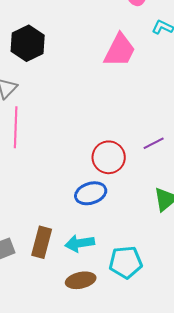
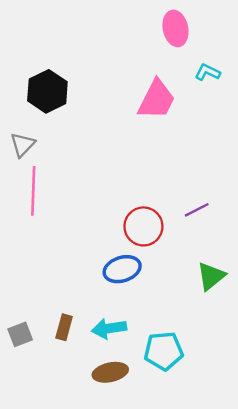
brown rectangle: (42, 242) -> (64, 327), size x0.7

